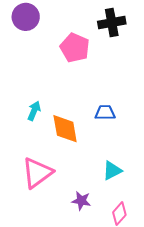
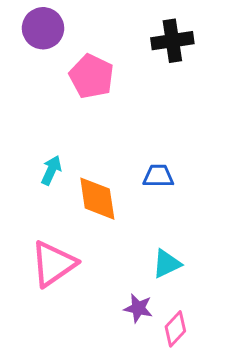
pink pentagon: (75, 48) -> (92, 76), moved
purple star: (81, 201) -> (138, 308), moved

